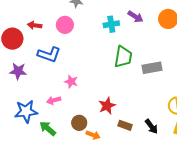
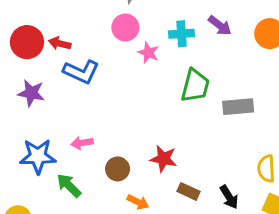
red arrow: (35, 25) -> (60, 43), moved
pink circle: (65, 25) -> (125, 27), moved
pink star: (71, 82) -> (148, 53), moved
red star: (107, 106) -> (163, 159), turned 30
brown circle: (79, 123) -> (118, 169), moved

